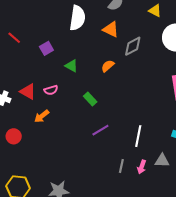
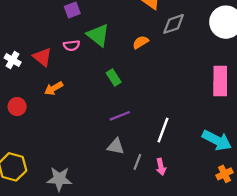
green triangle: (71, 66) -> (98, 35), size x1.5
pink semicircle: (51, 90) -> (72, 46), moved
gray triangle: (162, 161) -> (116, 146), moved
pink arrow: (142, 167) -> (161, 167), turned -40

